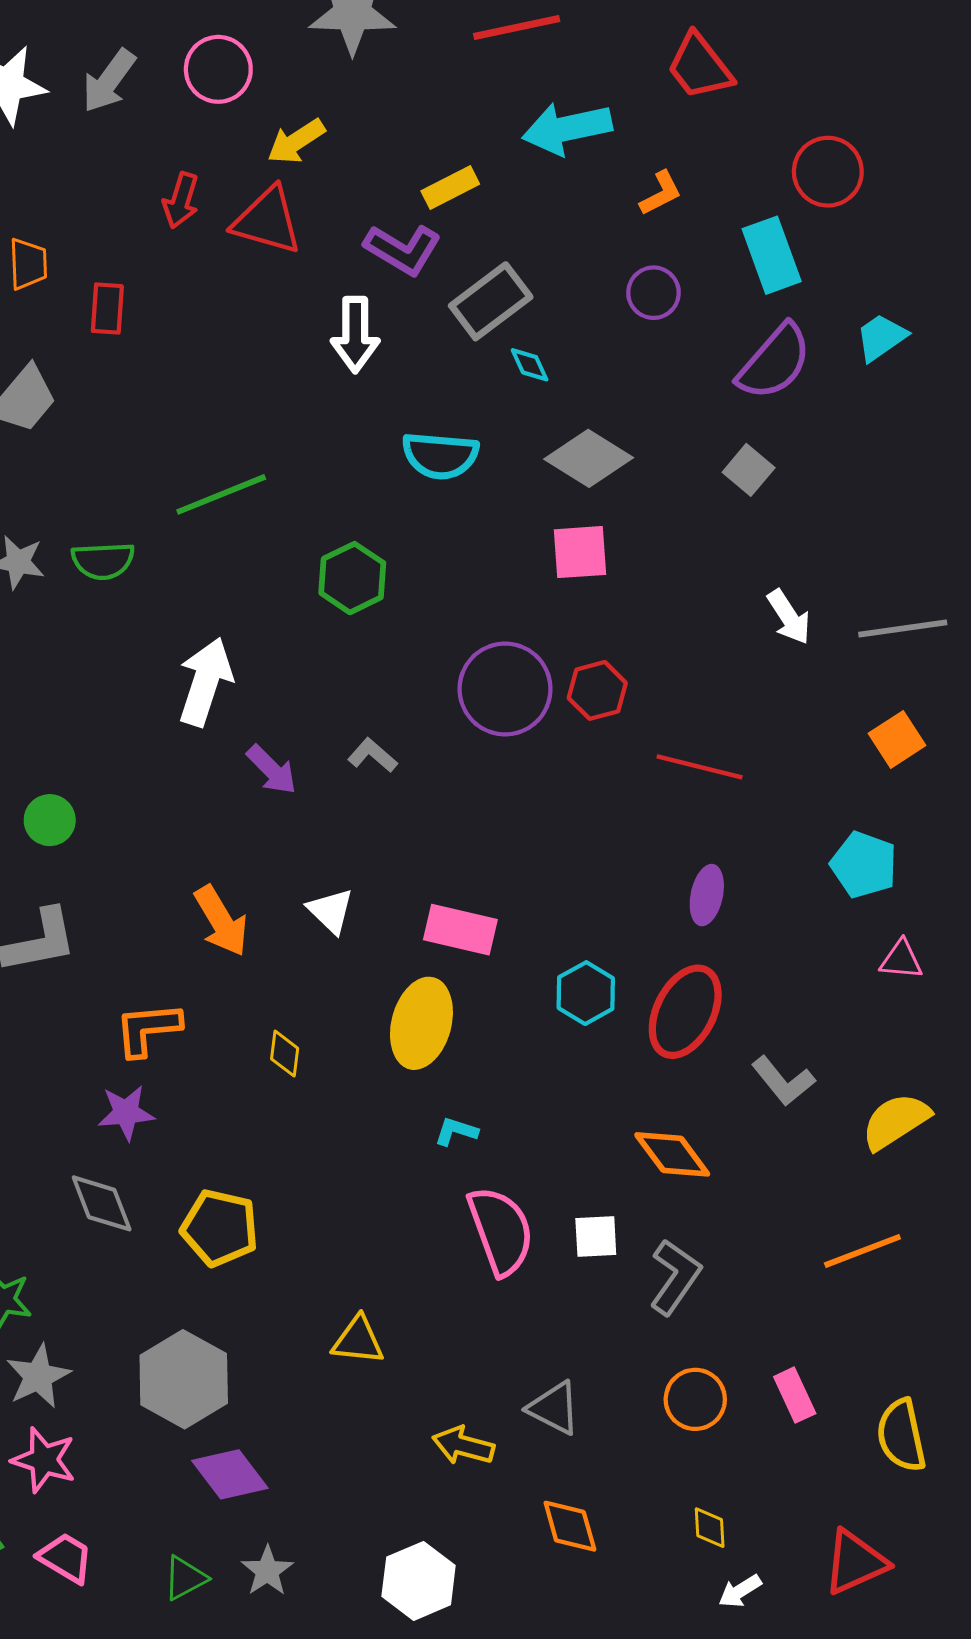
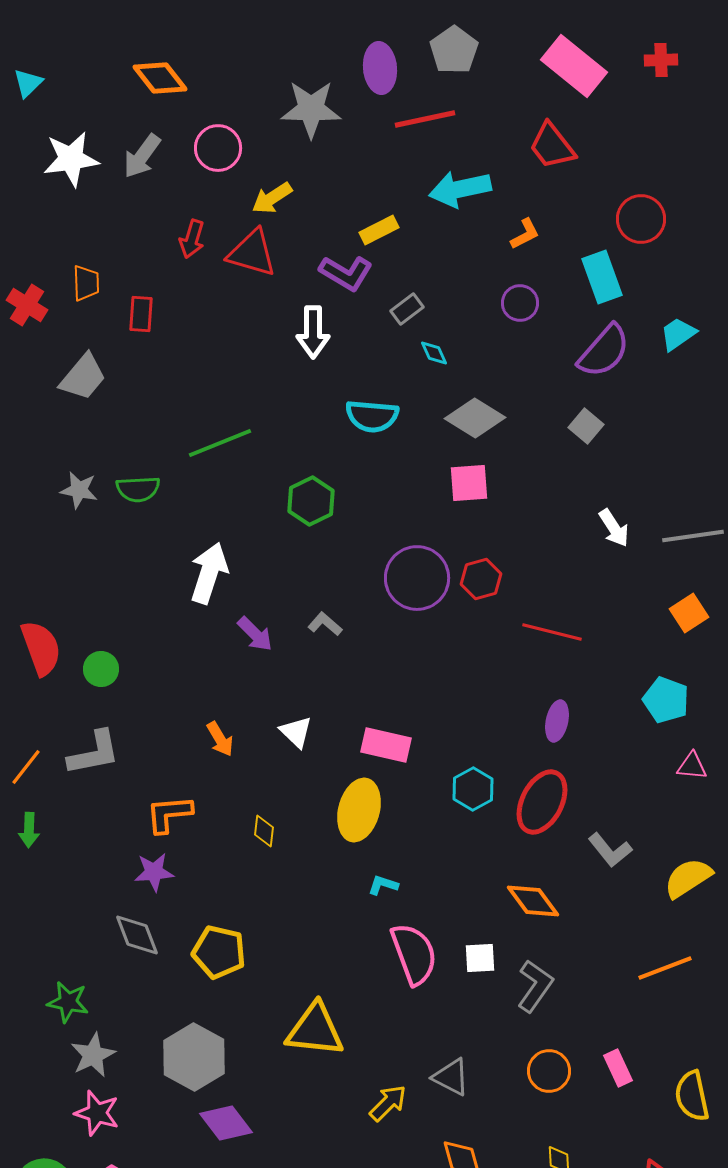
gray rectangle: (491, 301) -> (407, 309), size x0.6
orange arrow: (221, 921) -> (220, 739), size x0.7
yellow triangle: (358, 1340) -> (315, 1030), size x1.6
yellow arrow: (463, 1445) -> (388, 1103), turned 120

